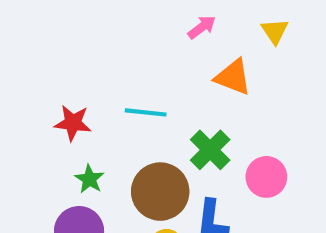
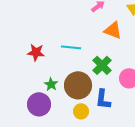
green star: (89, 179) -> (51, 84), moved

